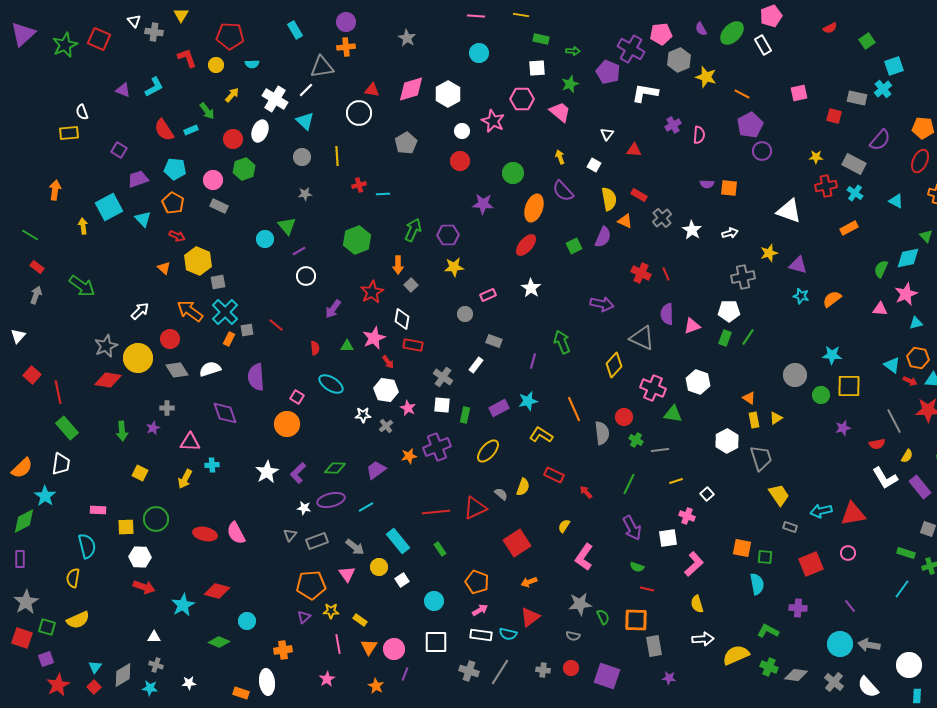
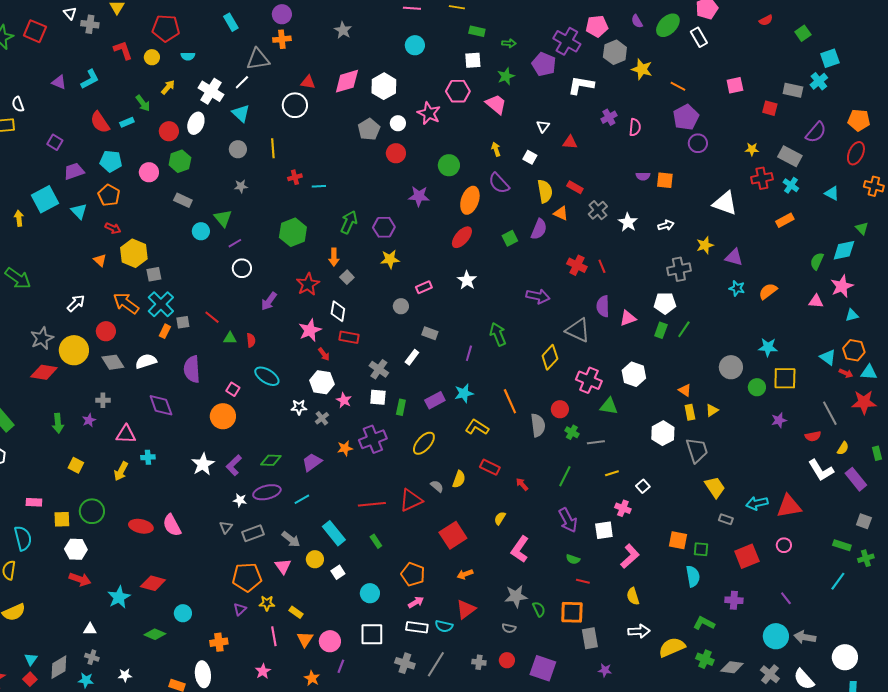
gray pentagon: (406, 143) -> (369, 129), moved
gray rectangle: (219, 206) -> (183, 200), moved
green triangle: (347, 346) -> (230, 338), moved

